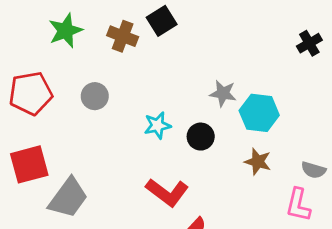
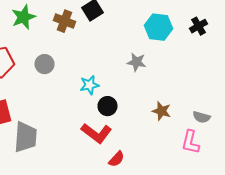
cyan hexagon: (259, 113) -> (158, 27), moved
black circle: (201, 137) -> (108, 106), moved
gray trapezoid: (68, 198) -> (26, 137), turned -32

